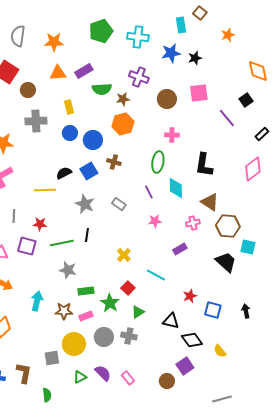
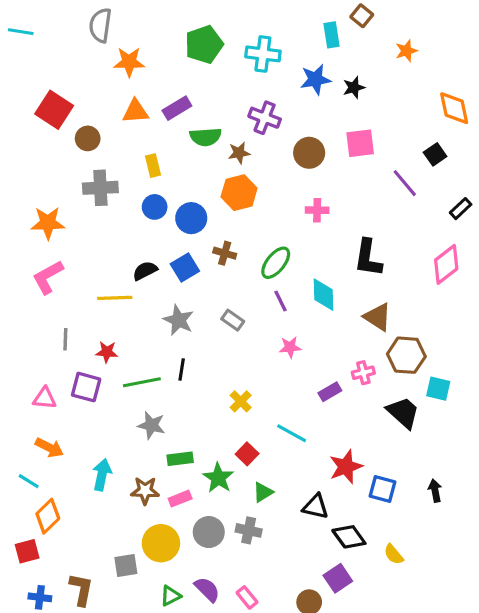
gray semicircle: (18, 36) -> (100, 25), moved
green ellipse: (158, 162) -> (276, 263), moved, turned 30
pink cross: (193, 223) -> (363, 373), moved
red star: (190, 296) -> (346, 467), size x1.5

